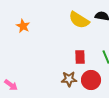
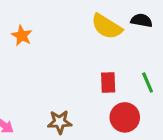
brown star: (69, 79) -> (60, 122), moved

